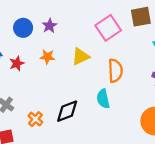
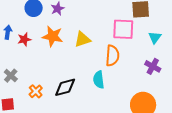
pink square: (108, 28) -> (123, 29), moved, turned 30
orange star: (47, 57) -> (53, 36), size x1.5

